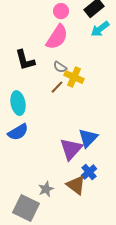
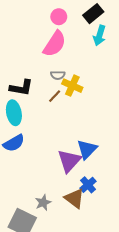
cyan arrow: (100, 29) -> (99, 35), turned -36
black L-shape: (25, 60) -> (21, 88), moved, turned -65
gray semicircle: (60, 67) -> (58, 75), turned -32

